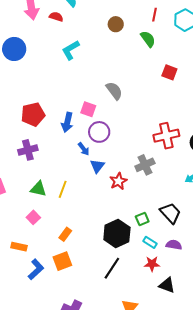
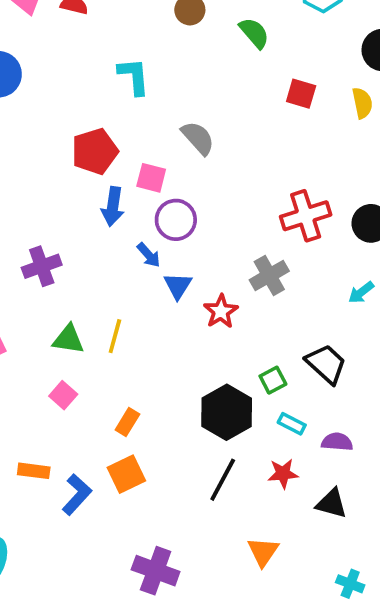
cyan L-shape: (71, 50) -> (134, 76), moved, turned 120
red pentagon: (33, 114) -> (95, 151), moved
purple semicircle: (174, 245) -> (337, 442), moved
orange rectangle: (19, 247) -> (34, 471), moved
red star: (152, 264) -> (283, 474), moved

